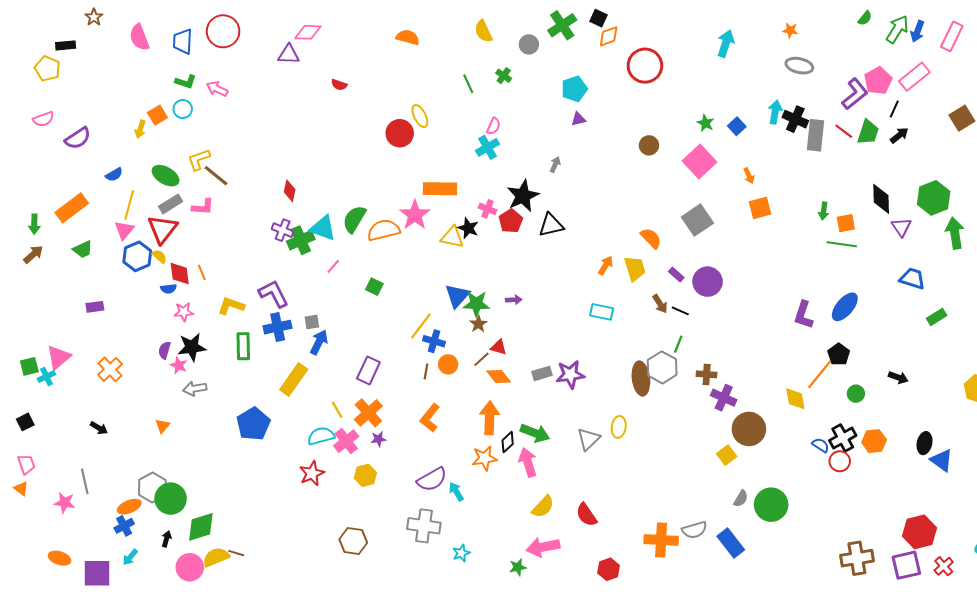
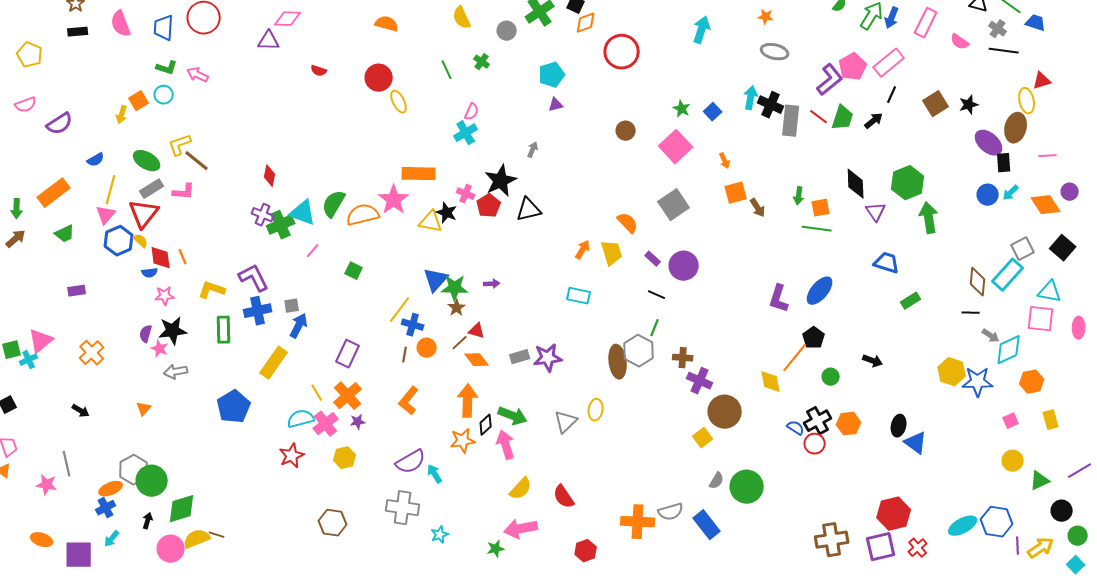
black rectangle: (66, 45) -> (78, 32), moved
black line: (894, 109) -> (892, 95), moved
red circle: (400, 133) -> (379, 78), moved
brown arrow: (660, 304) -> (758, 208), moved

